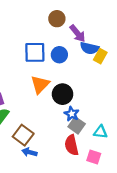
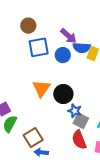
brown circle: (57, 19) -> (28, 26), moved
blue square: (35, 52) -> (39, 47), moved
blue circle: (59, 55) -> (63, 55), moved
brown square: (23, 135) -> (33, 137), turned 30

